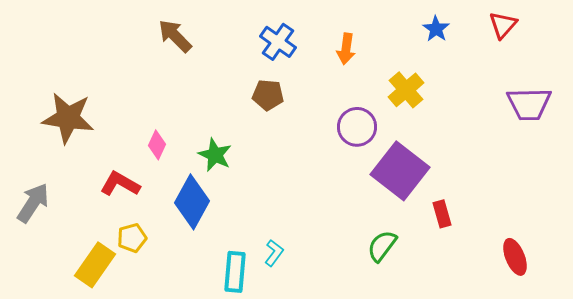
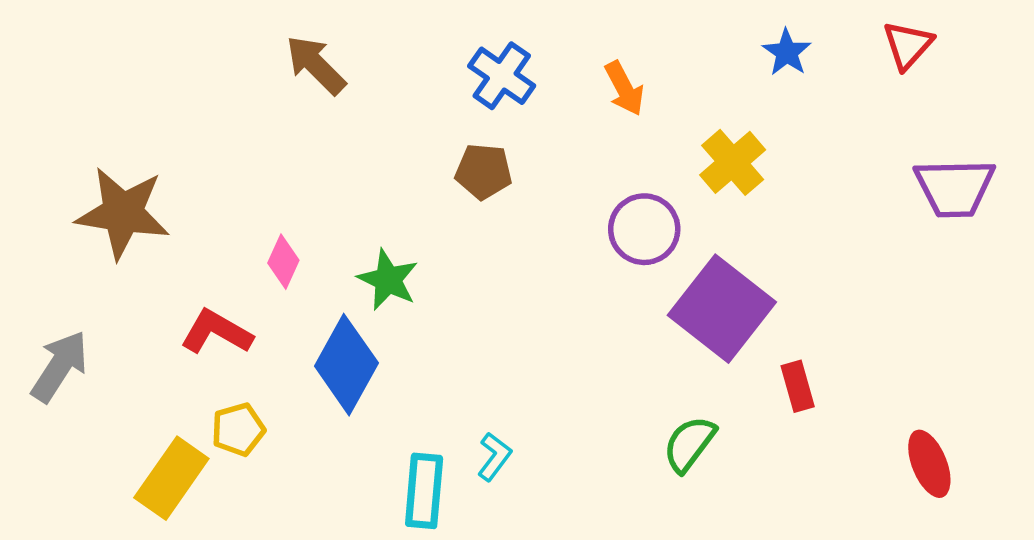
orange arrow: (346, 49) -> (624, 88), turned -36

